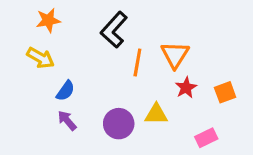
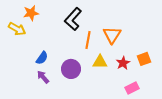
yellow arrow: (40, 58) -> (17, 29), moved
red star: (186, 88) -> (123, 63), moved
yellow triangle: (156, 114) -> (100, 62), moved
purple circle: (119, 124) -> (71, 69), moved

